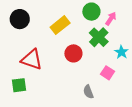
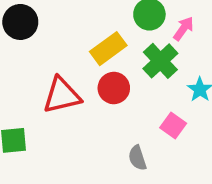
yellow rectangle: (60, 25) -> (108, 49), moved
red triangle: (32, 60) -> (62, 95), moved, turned -35

